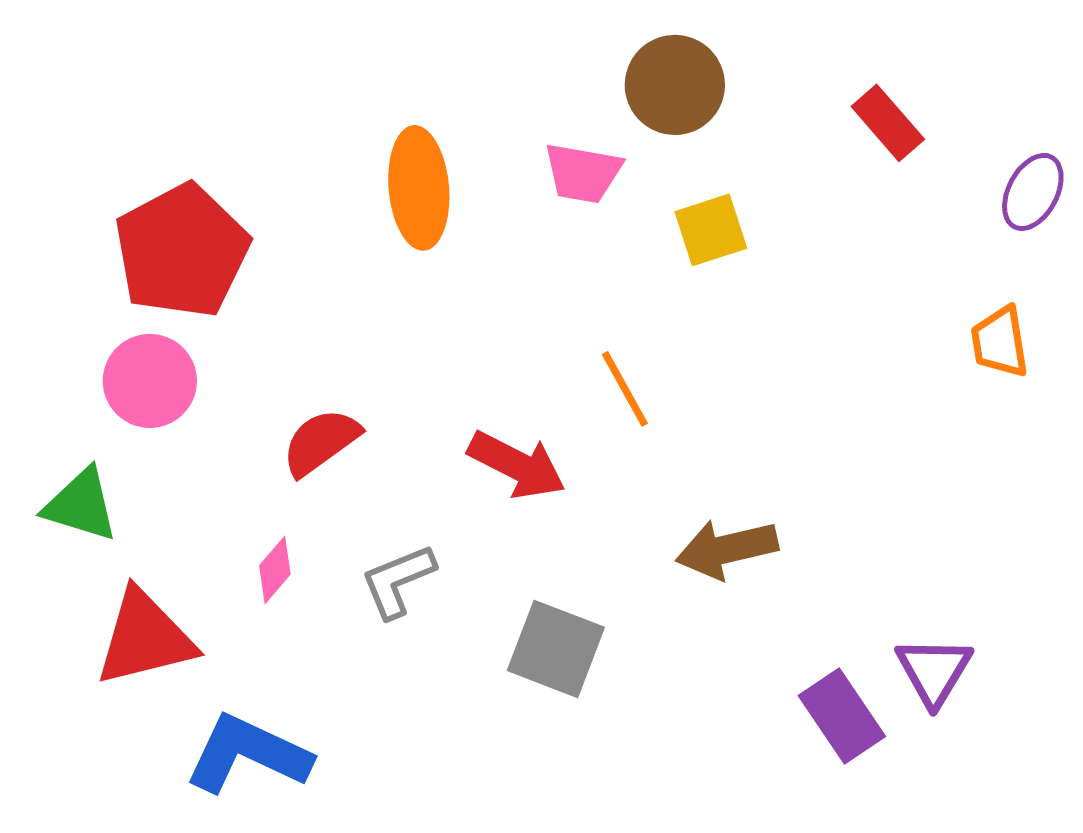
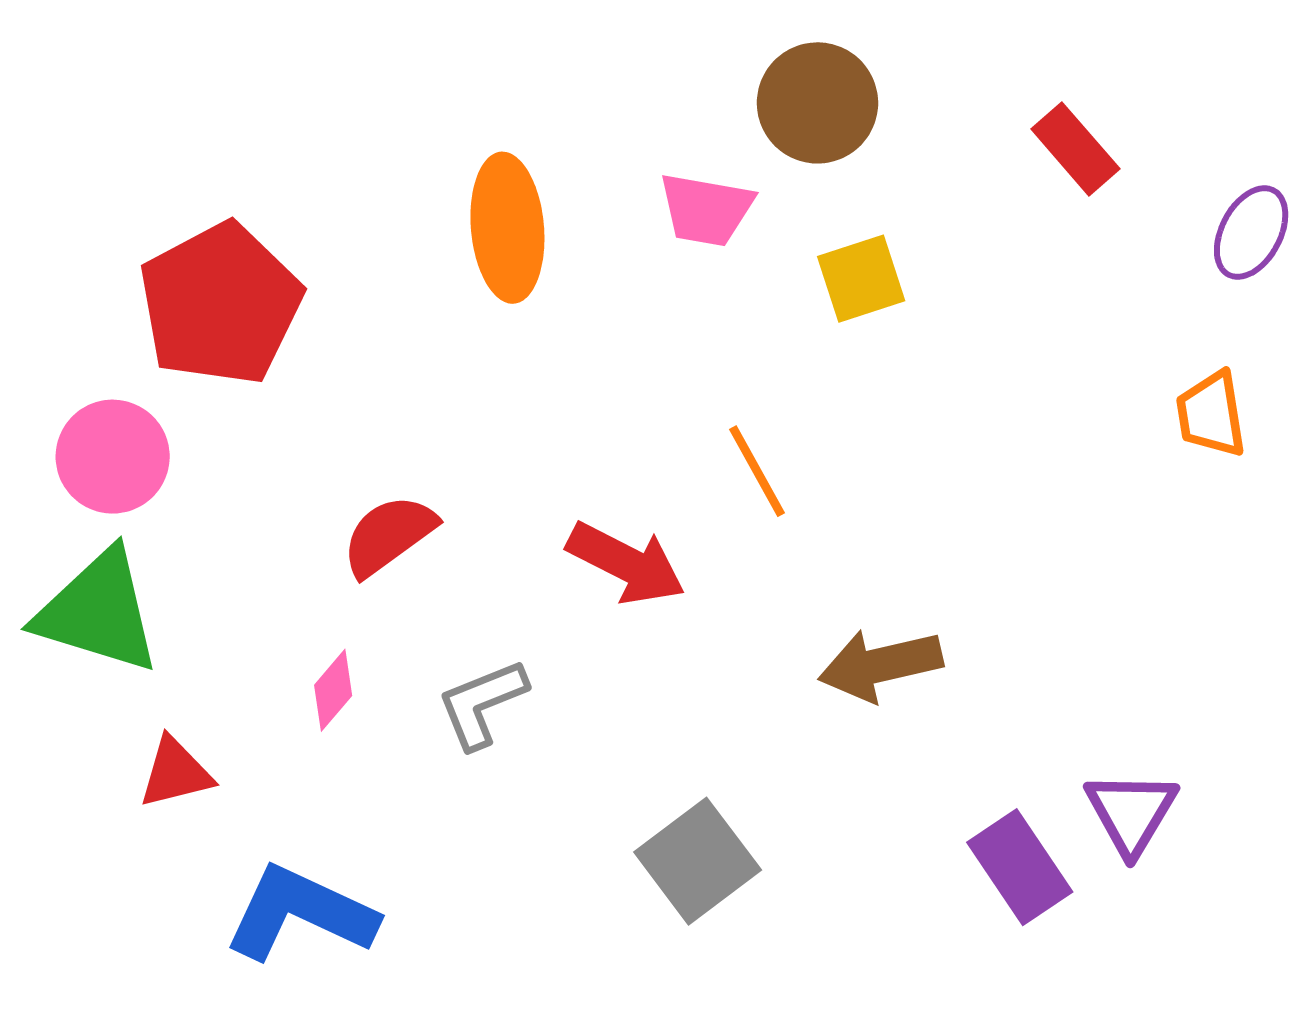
pink circle: (150, 381) -> (113, 457), moved
green triangle: (81, 505) -> (98, 612), size x1.4
red triangle: (145, 638) -> (176, 773), size x0.6
gray square: (556, 649) -> (698, 861), moved, turned 32

